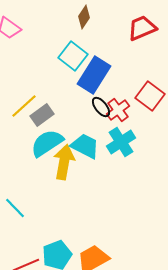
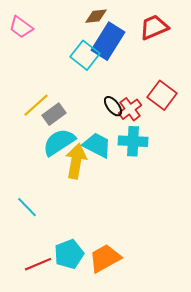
brown diamond: (84, 17) -> (96, 16), turned 50
blue rectangle: (94, 75) -> (108, 41), moved
cyan cross: (121, 142) -> (133, 141), turned 36

